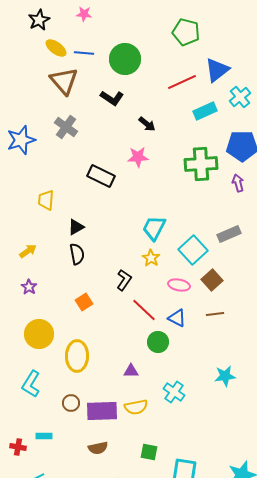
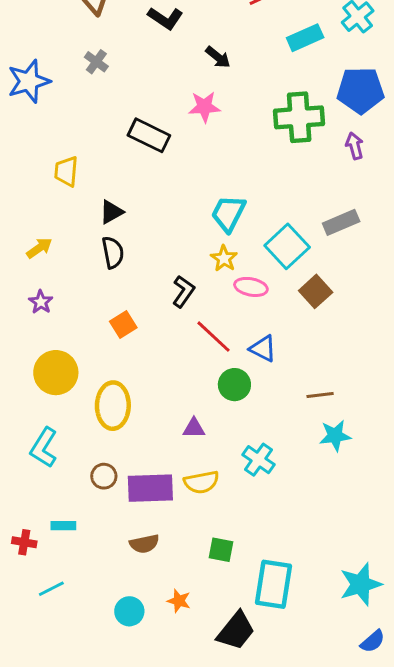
gray cross: (66, 127) -> (96, 62), size x0.7
pink ellipse: (179, 285) -> (251, 287), moved
brown line: (215, 314) -> (320, 395), moved

